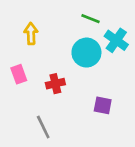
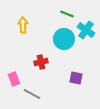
pink rectangle: (19, 74) -> (14, 79), moved
gray line: (43, 127) -> (32, 94), turned -36

